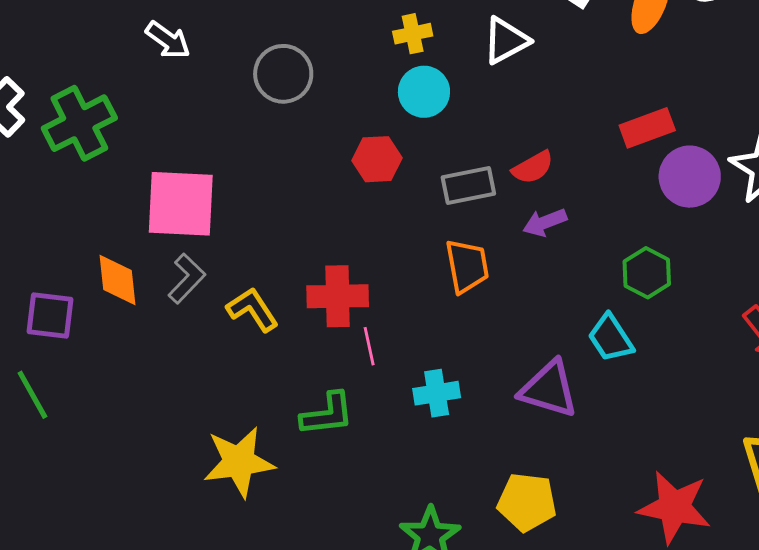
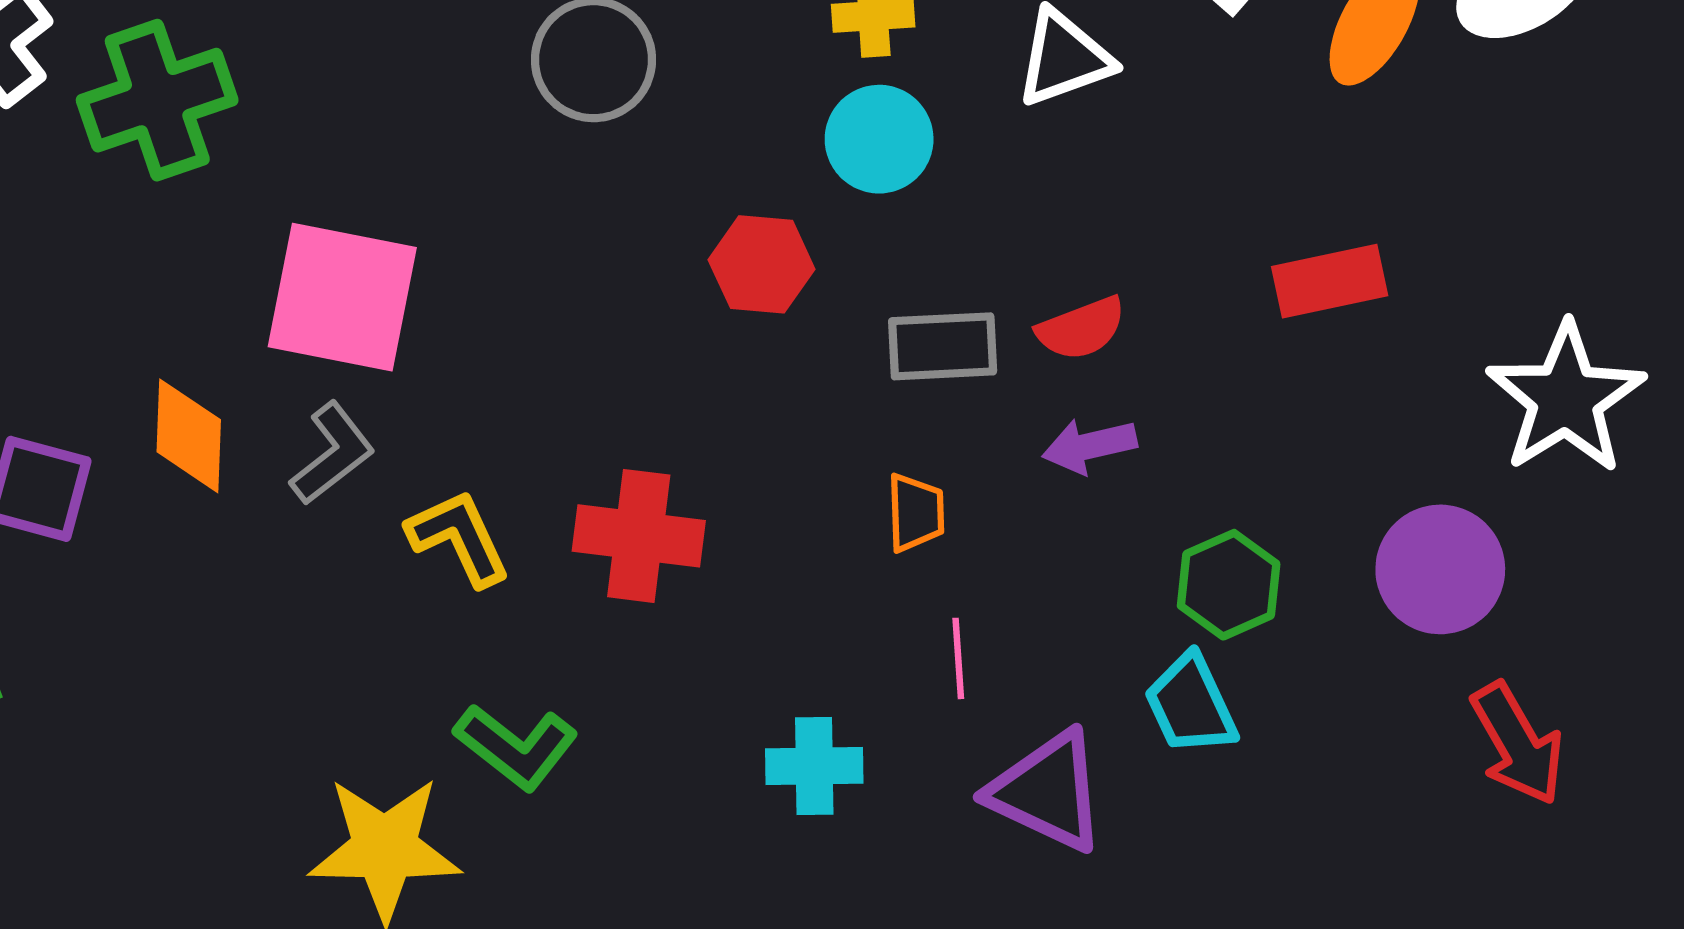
purple circle: (690, 177) -> (1440, 569), moved
orange trapezoid: (467, 266) -> (916, 513), size x0.7
green hexagon: (647, 273) -> (1229, 585), moved
pink line: (369, 346) -> (958, 658), moved
green L-shape: (327, 414) -> (516, 747), moved, turned 36

